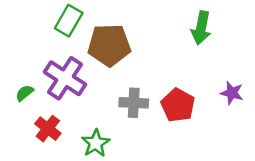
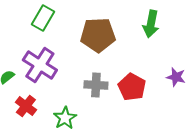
brown pentagon: (109, 45) -> (98, 35), moved

